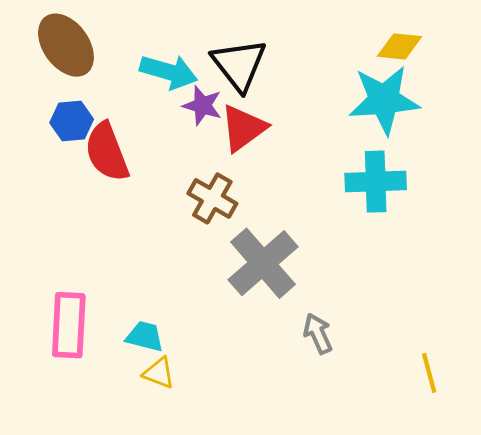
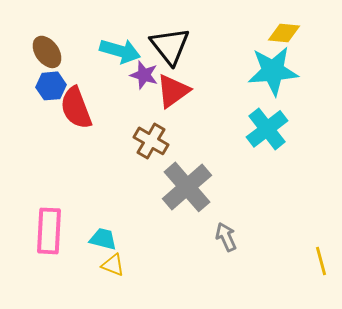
brown ellipse: (66, 45) -> (47, 52), moved, size x0.7
cyan cross: (376, 182) -> (267, 129), turned -36
yellow line: (429, 373) -> (321, 261), moved

